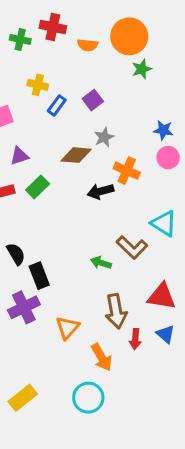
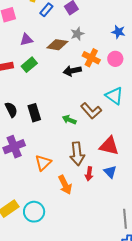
purple triangle: (19, 156) -> (26, 40), moved
pink circle: (168, 158) -> (115, 59), moved
black rectangle: (39, 276) -> (34, 113), moved
cyan circle: (88, 398) -> (34, 212), moved

